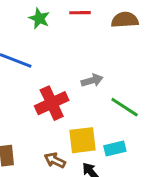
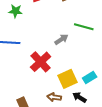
green line: (125, 107) -> (84, 27), moved

